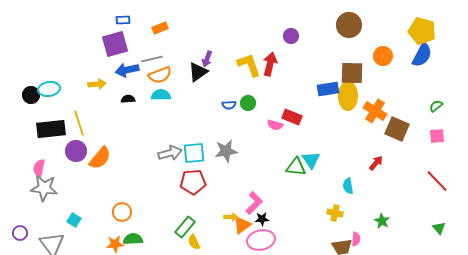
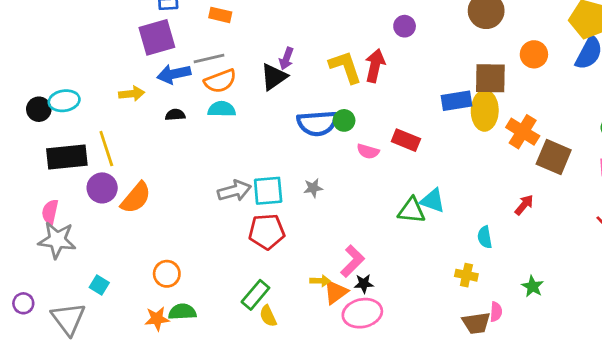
orange rectangle: (160, 28) -> (220, 15), turned 35
blue semicircle: (229, 105) -> (317, 123), size x2.0
pink semicircle: (275, 125) -> (368, 151), moved
gray star: (226, 151) -> (313, 188), size x0.6
cyan triangle: (311, 160) -> (433, 201), turned -36

